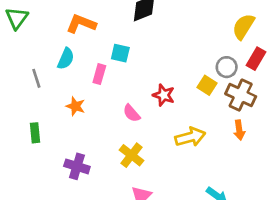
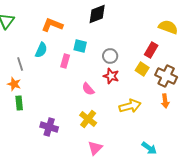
yellow semicircle: (243, 27) -> (168, 27), turned 78
red rectangle: (256, 59) -> (151, 50), moved
gray circle: (227, 67) -> (110, 56), moved
orange star: (76, 106) -> (14, 84), moved

